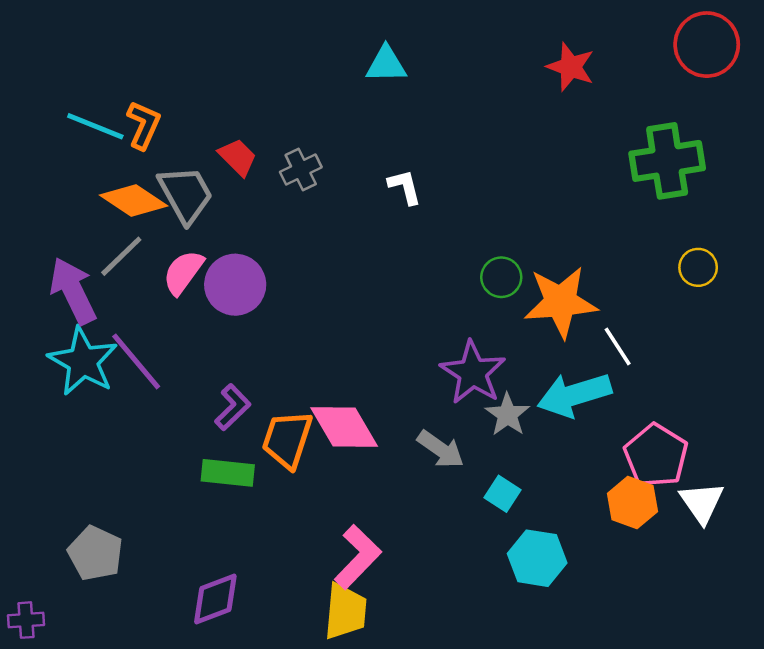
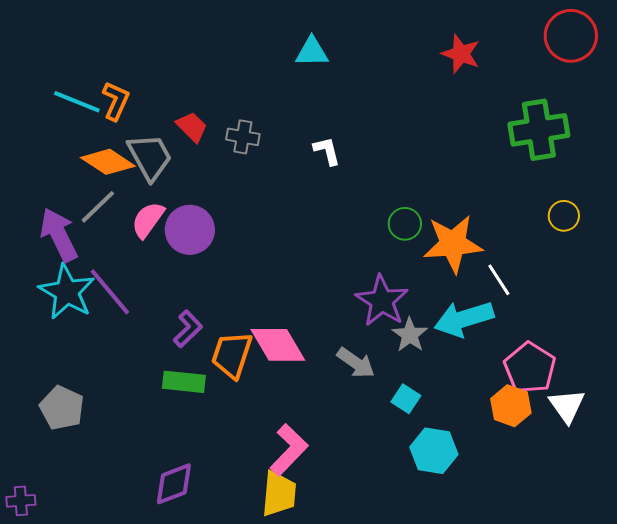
gray cross: (301, 170) -> (243, 137), turned 36
gray pentagon: (95, 553) -> (62, 408), moved

